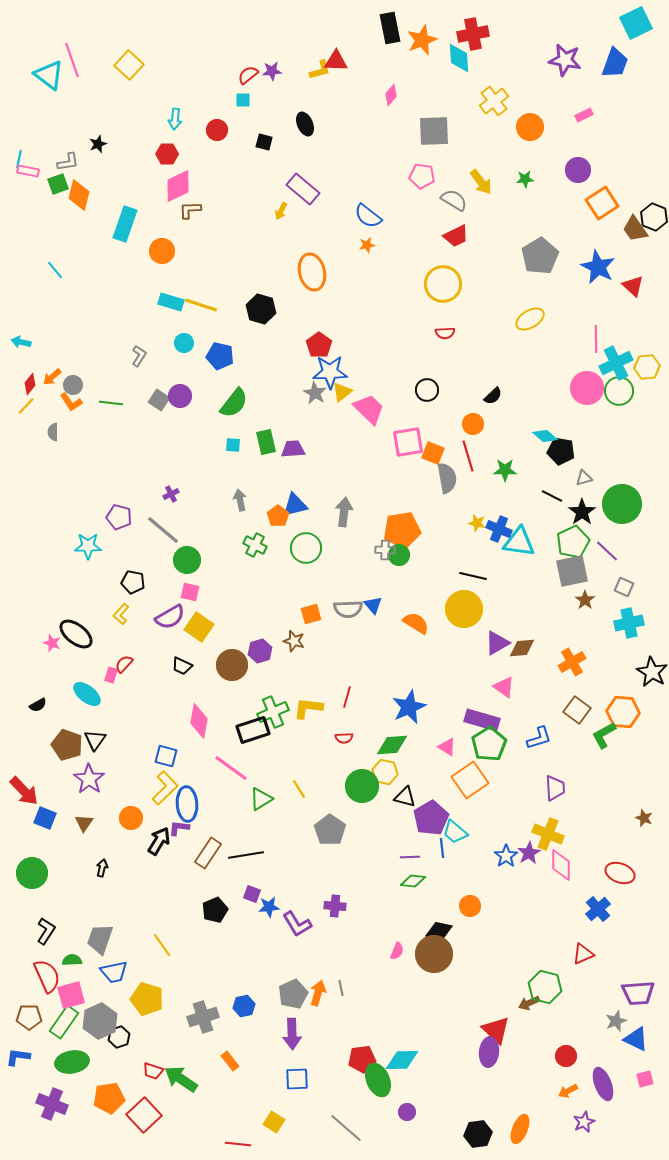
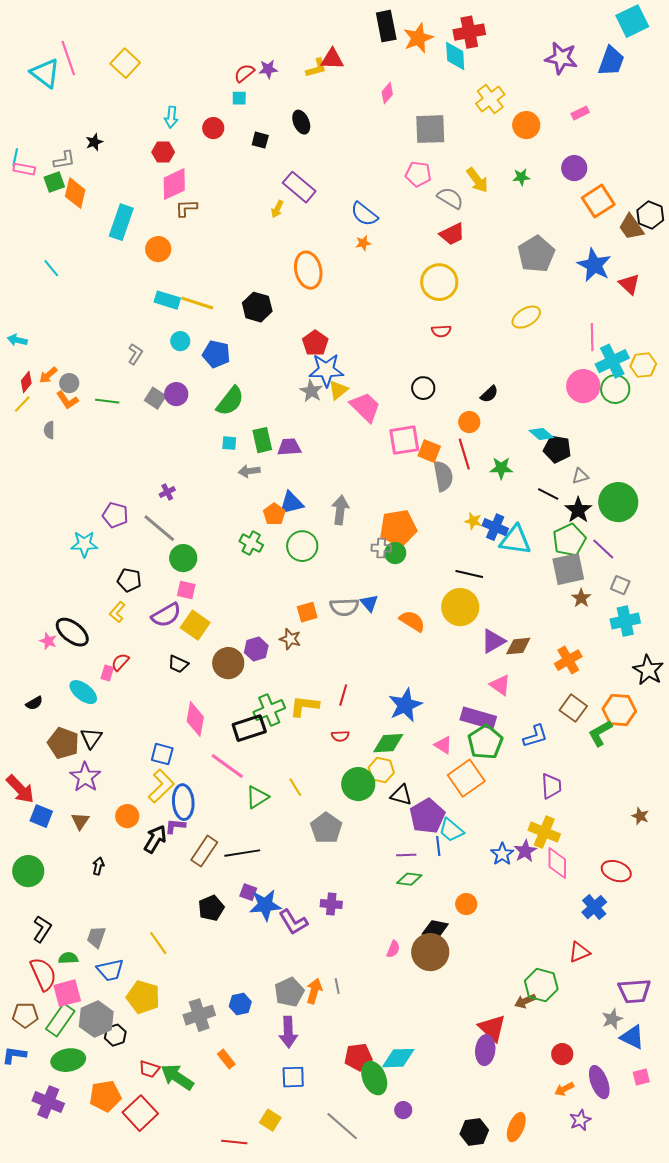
gray arrow: (240, 500) -> (249, 471), moved, turned -85
blue star: (269, 907) -> (265, 905), size x1.5
gray trapezoid: (100, 939) -> (96, 937), size x0.7

